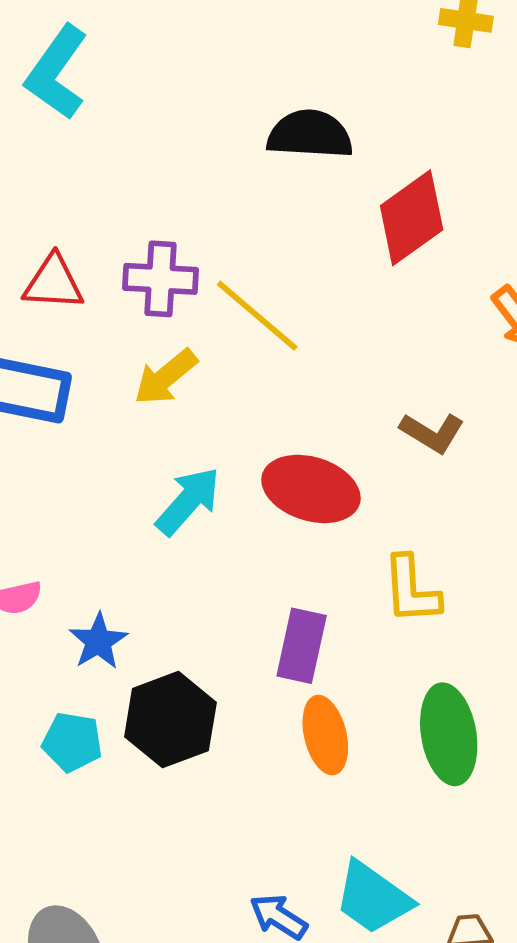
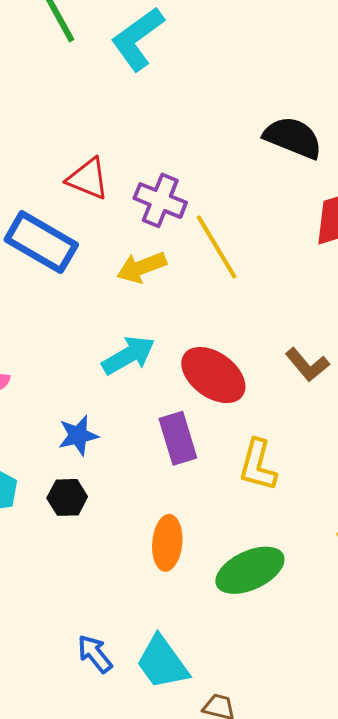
blue star: (98, 641) -> (78, 435), moved
purple rectangle: (302, 646) -> (178, 438), moved, turned -48
black hexagon: (170, 720) -> (67, 497), size x0.6
green ellipse: (449, 734) -> (250, 570), turned 56

